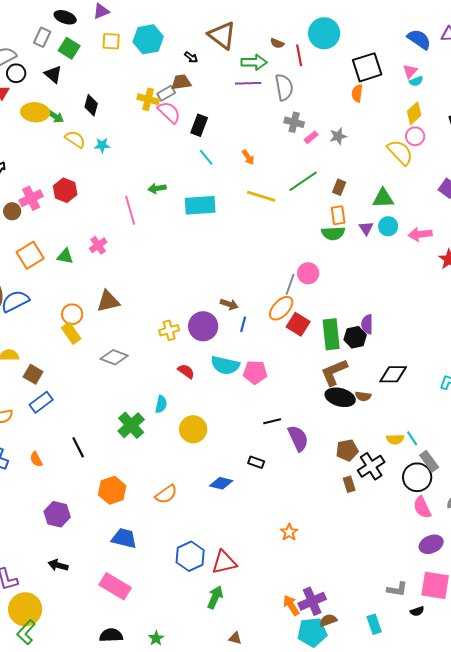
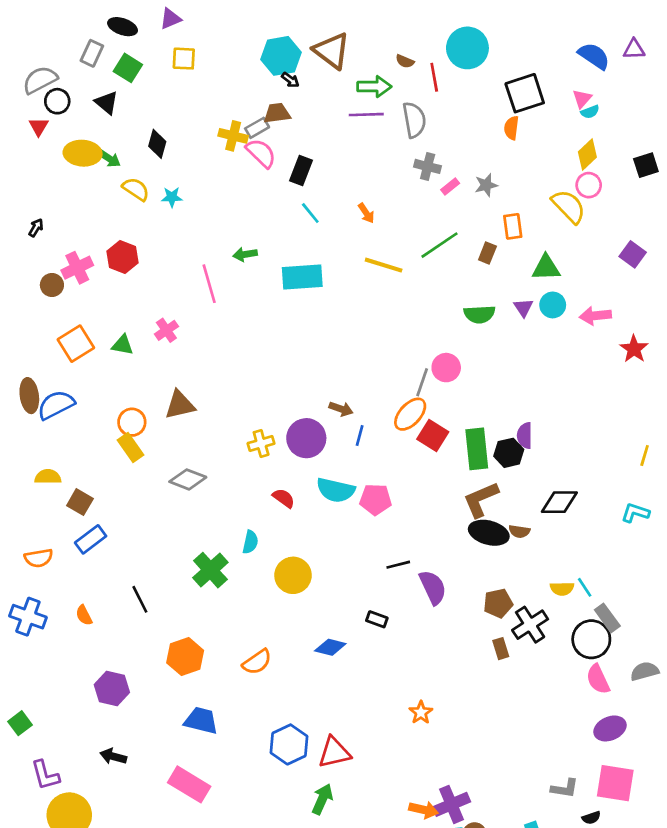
cyan hexagon: (148, 39) -> (281, 56), moved
orange rectangle: (338, 215) -> (513, 226), moved
orange arrow: (291, 605) -> (424, 810), turned 135

